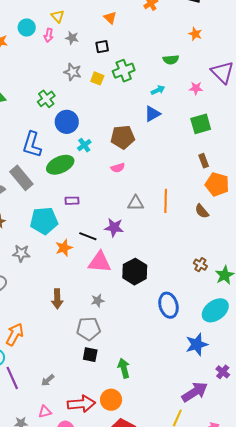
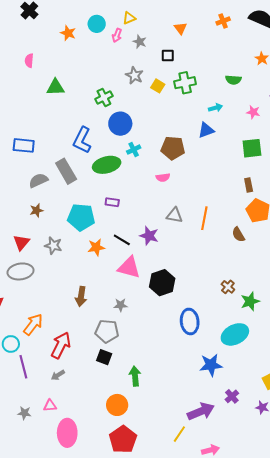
yellow triangle: (58, 16) -> (129, 18), turned 40
red arrow: (81, 404) -> (61, 345), moved, turned -68

